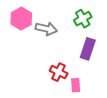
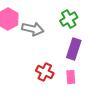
pink rectangle: (76, 85) -> (71, 77), moved

